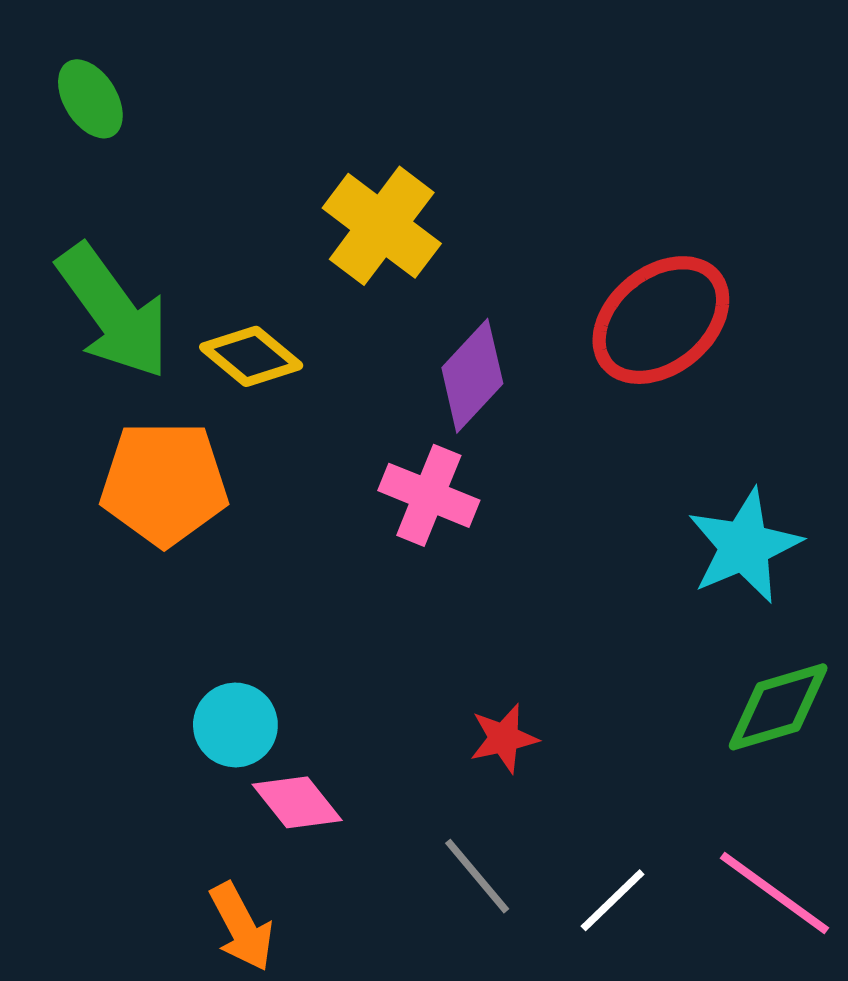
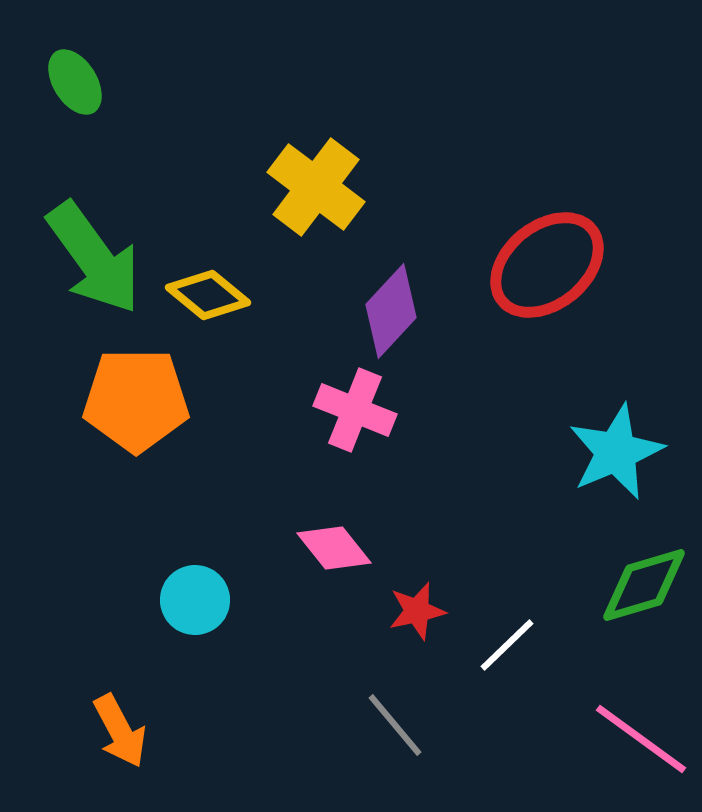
pink diamond: (297, 802) -> (334, 548), moved
white line: (613, 900) -> (507, 645), moved
orange arrow: (241, 927) -> (120, 731), moved

